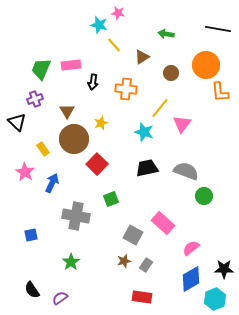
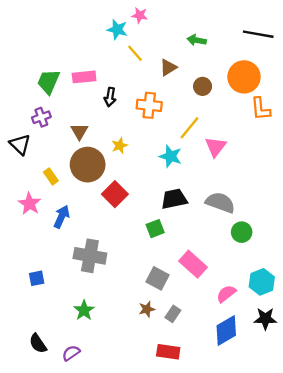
green square: (111, 199) -> (155, 229), moved
cyan hexagon: (215, 299) -> (262, 282), moved

